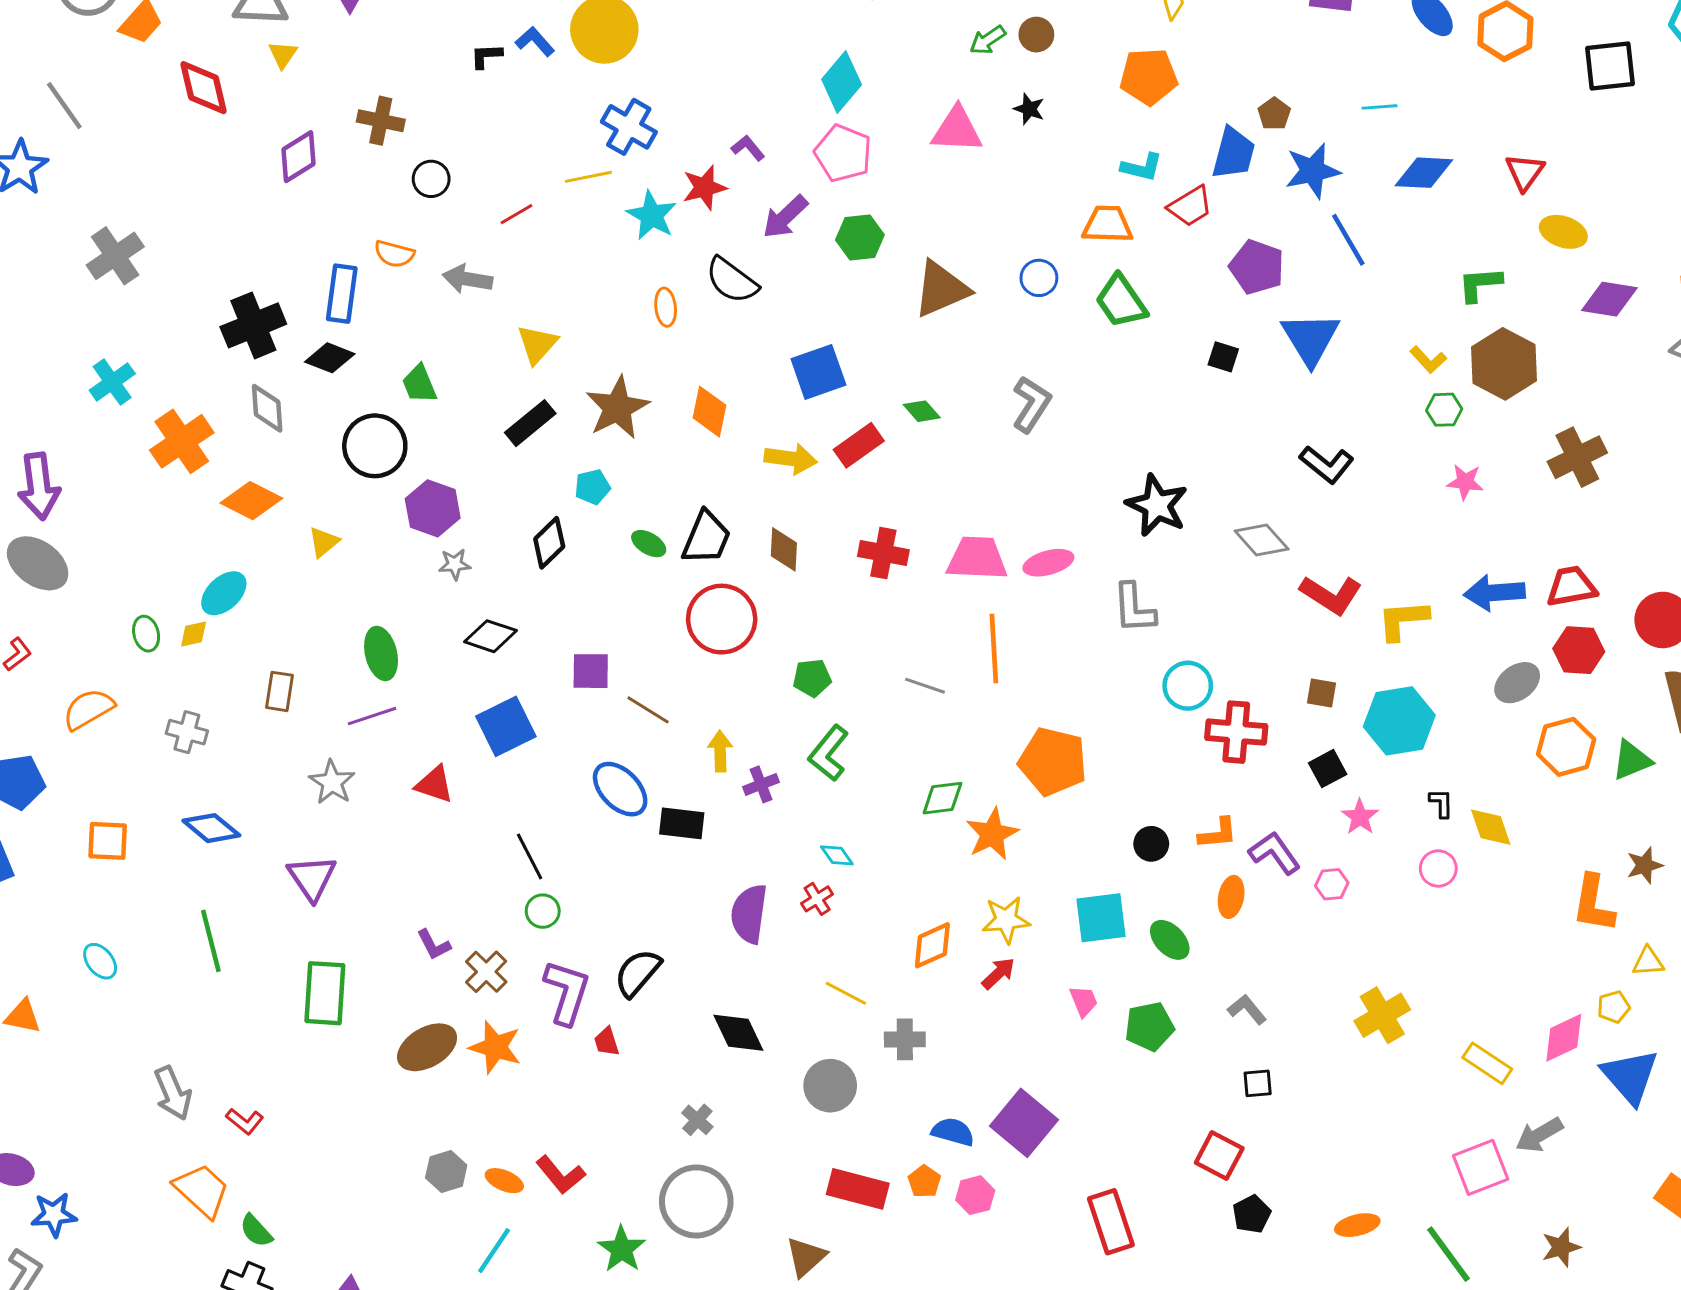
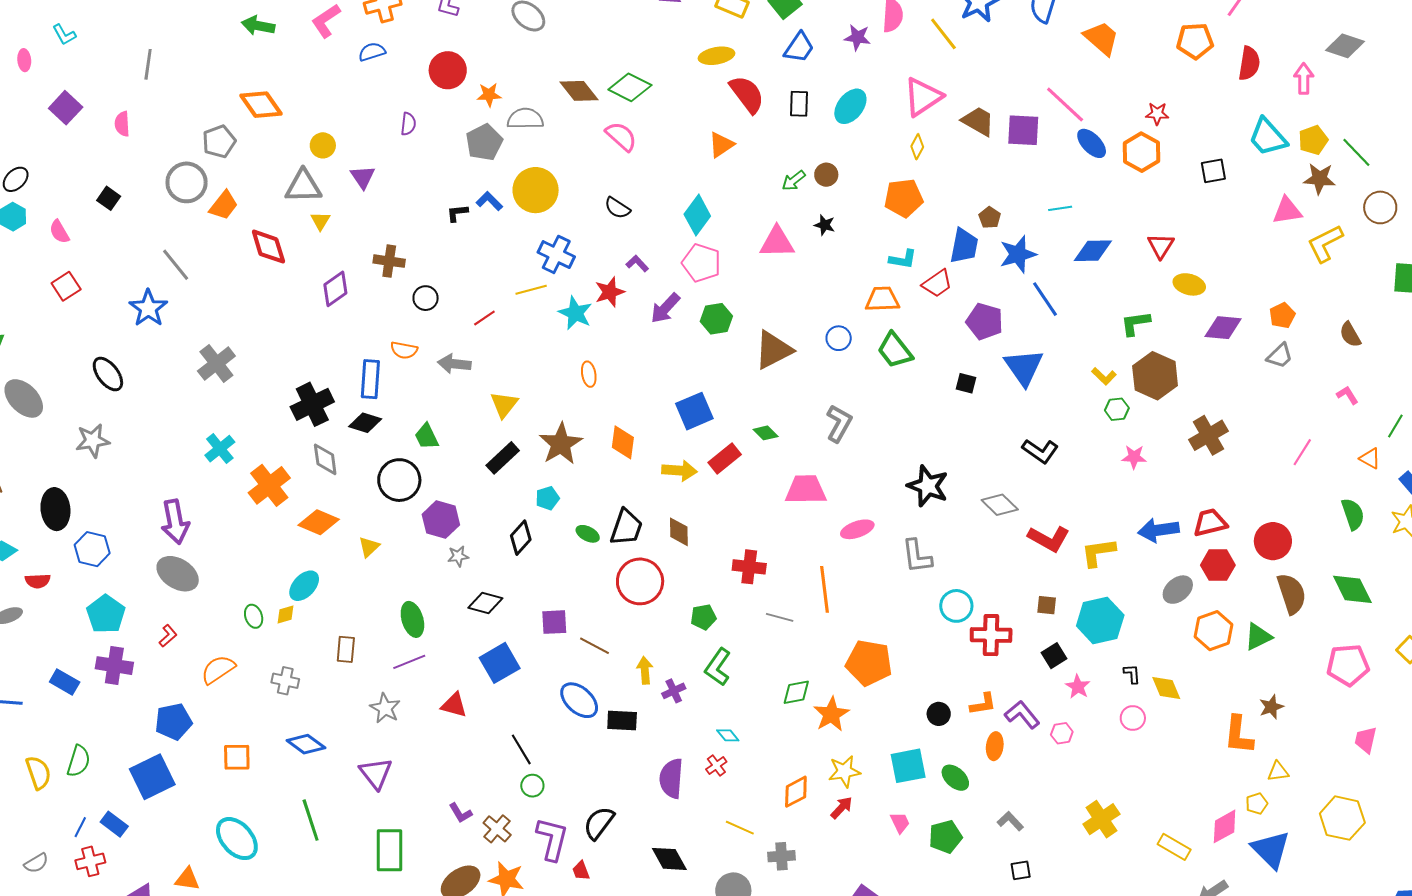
black square: (1610, 66) -> (1213, 171), size x0.7
black semicircle: (732, 280) -> (617, 208), moved, size x0.7
red cross: (883, 553) -> (749, 567), moved
pink trapezoid: (977, 558) -> (806, 490), moved
cyan ellipse: (100, 961) -> (237, 839), size x1.8

